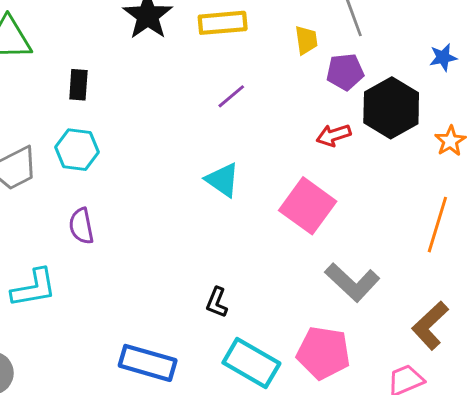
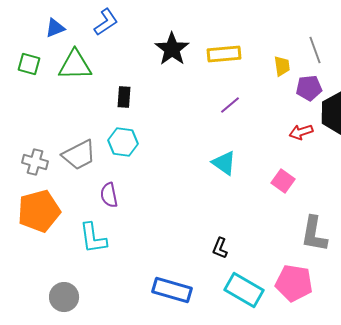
pink square: (308, 206) -> (283, 181), size x0.6
purple semicircle: (81, 226) -> (109, 195), moved
gray L-shape: (352, 282) -> (314, 234), turned 57
cyan L-shape: (34, 288) -> (93, 238), turned 92

